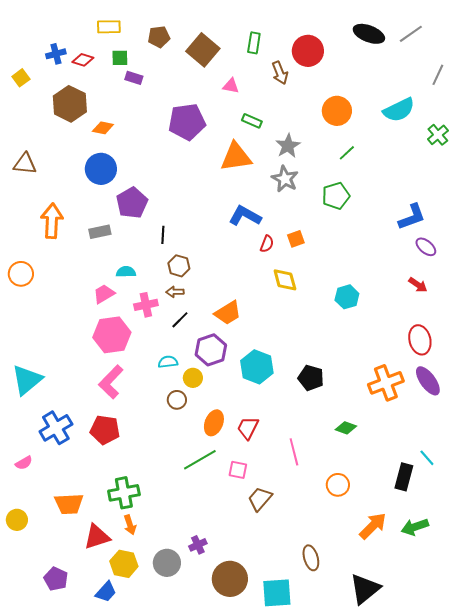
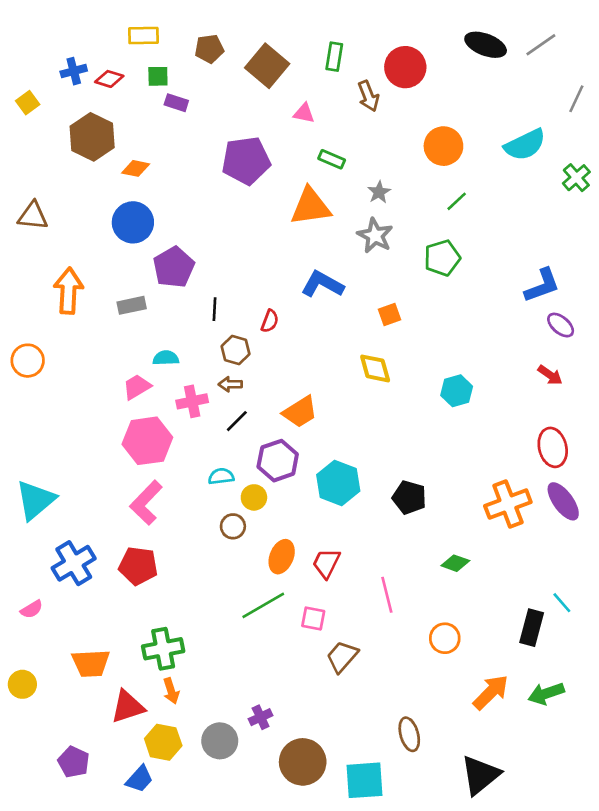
gray star: (288, 146) -> (379, 192), size x0.7
red semicircle: (267, 244) -> (270, 321), moved

